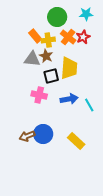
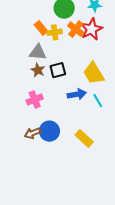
red star: (83, 37) -> (91, 29), size x1.5
brown star: (46, 56) -> (38, 70), moved
yellow trapezoid: (69, 68) -> (94, 73), moved, turned 145
pink cross: (39, 95) -> (35, 100), moved, turned -35

